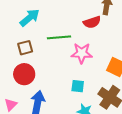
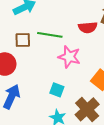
brown square: (25, 48) -> (23, 40), moved

